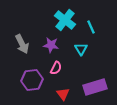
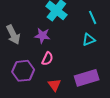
cyan line: (91, 27) -> (93, 17), moved
cyan triangle: (81, 49) -> (89, 40), moved, turned 40

